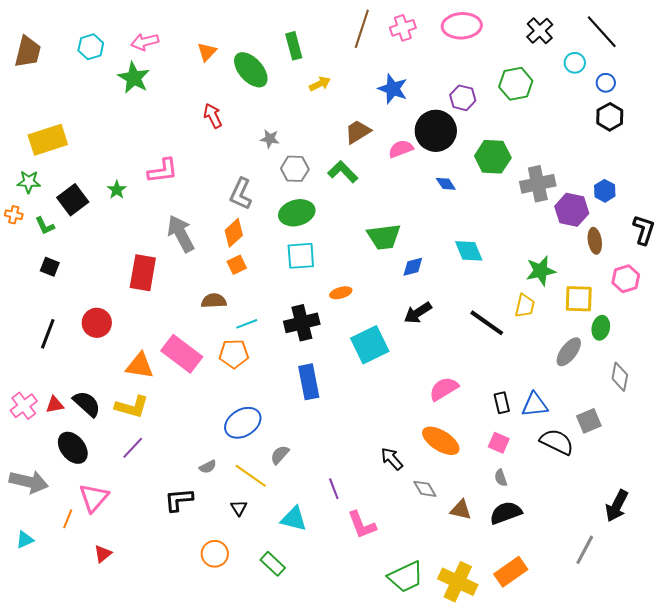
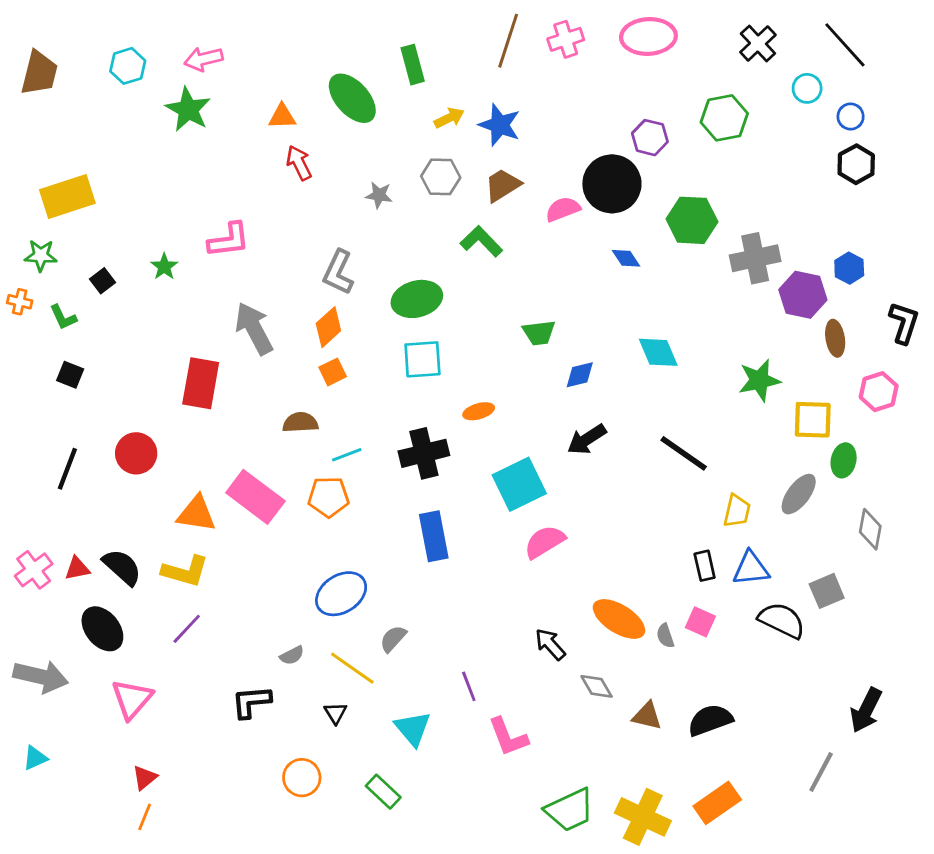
orange triangle: (207, 52) -> (282, 116), moved, turned 45
blue star: (393, 89) -> (500, 125), moved
gray hexagon: (295, 169) -> (441, 177), moved
black square: (73, 200) -> (102, 281), size x0.6
green trapezoid: (384, 237) -> (539, 333), size x0.7
yellow trapezoid: (525, 306) -> (737, 511), moved
pink semicircle: (444, 389) -> (545, 542), moved
gray semicircle: (501, 478) -> (665, 636), moved
orange line: (68, 519) -> (145, 817), moved
cyan triangle: (294, 519) -> (413, 728), turned 36

